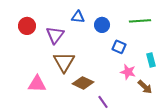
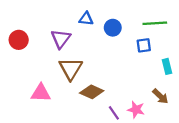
red circle: (27, 26) -> (19, 40), moved
blue square: (119, 47) -> (144, 45), moved, turned -32
pink star: (128, 72) -> (136, 110), moved

